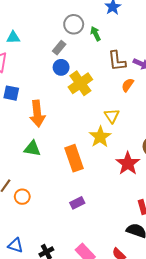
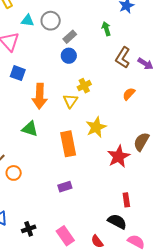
gray circle: (74, 24) -> (51, 21), moved
brown L-shape: (117, 61) -> (123, 58), turned 30
yellow cross: (80, 83) -> (84, 86), moved, size x0.6
orange semicircle: (128, 85) -> (129, 94), moved
yellow triangle: (112, 116) -> (70, 101), moved

